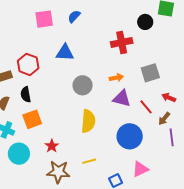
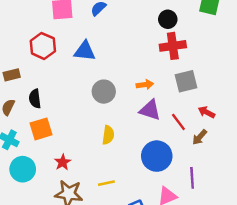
black circle: (145, 22) -> (168, 19), moved
red cross: (122, 42) -> (173, 46), moved
red hexagon: (28, 64) -> (43, 46), moved
yellow semicircle: (88, 121) -> (108, 135), size x0.7
purple line: (172, 137) -> (192, 178), moved

